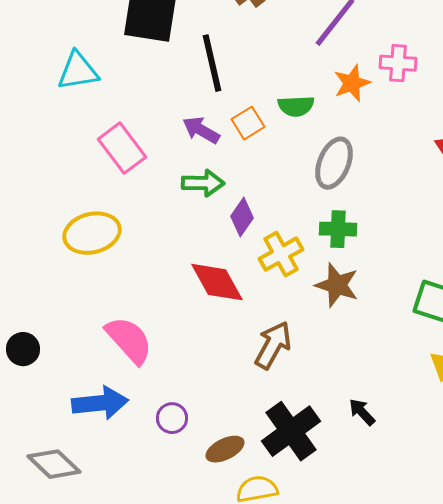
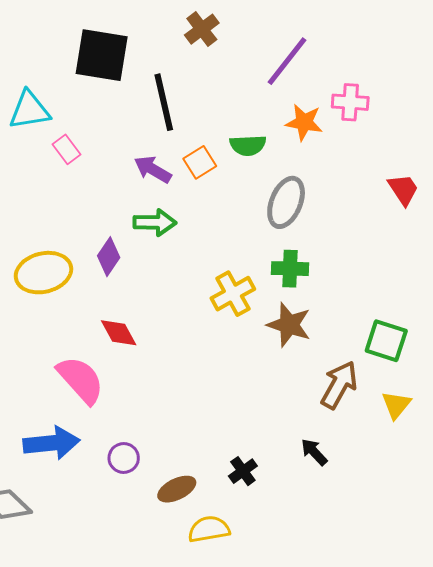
orange star: (352, 83) -> (304, 122), turned 30
pink rectangle: (122, 148) -> (67, 149), moved, size x0.6
purple diamond: (242, 217) -> (109, 257), moved
red diamond: (217, 282) -> (119, 333), moved, size x0.7
brown arrow: (273, 345) -> (339, 385), moved
black cross: (291, 431) -> (243, 471), size x0.5

